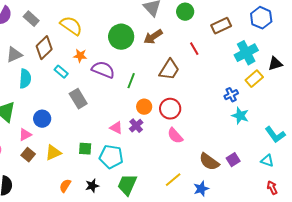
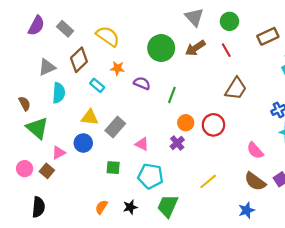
red line: (194, 49) -> (226, 50), moved
purple semicircle: (103, 70) -> (142, 83), size x0.7
brown trapezoid: (169, 70) -> (236, 89), moved
gray rectangle: (78, 99) -> (115, 127), moved, turned 72
blue circle: (42, 119) -> (83, 143), moved
pink triangle: (116, 128) -> (142, 144), moved
pink semicircle: (175, 136) -> (255, 150), moved
green square: (85, 149) -> (113, 168), moved
yellow triangle: (53, 153) -> (90, 117), moved, turned 30
brown square: (28, 155) -> (47, 171), moved
yellow line: (173, 180) -> (208, 181), moved

